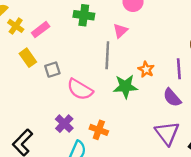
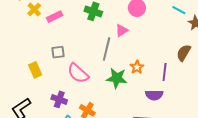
yellow rectangle: (28, 58) -> (35, 70), moved
purple semicircle: (172, 98) -> (154, 95), turned -60
purple cross: (64, 124) -> (59, 99), turned -35

